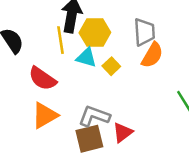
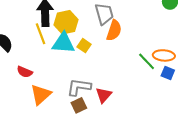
cyan triangle: (86, 58) -> (63, 43), size x1.4
red semicircle: (42, 79) -> (25, 72), moved, size x0.7
brown square: (89, 139) -> (79, 105), size x0.7

